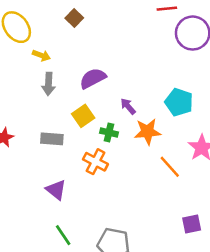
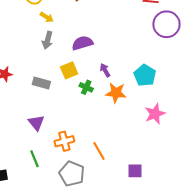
orange cross: (95, 162) -> (64, 141), moved, turned 36
orange line: (170, 167) -> (99, 151), moved

